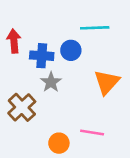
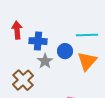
cyan line: (95, 28) -> (87, 35), moved
blue circle: (71, 50) -> (65, 51), moved

